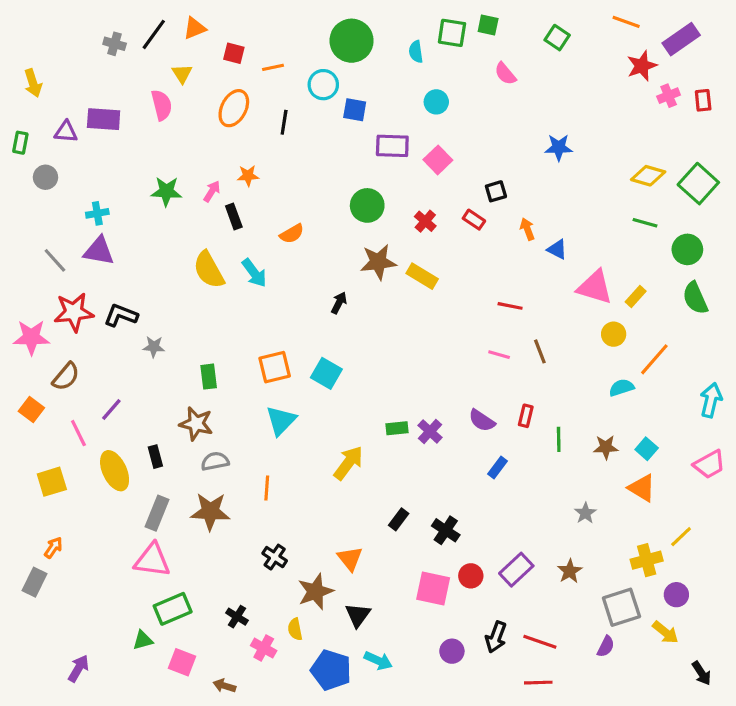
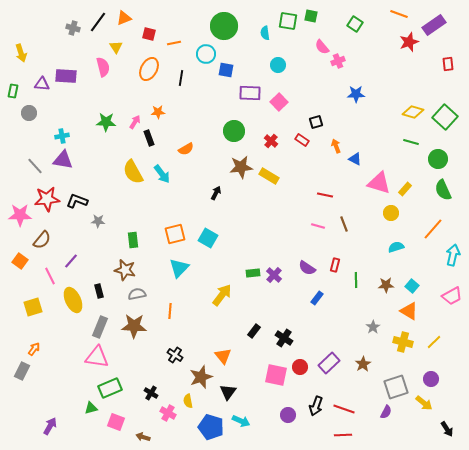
pink cross: (669, 96) -> (338, 61), moved
orange line: (654, 359) -> (433, 229), moved
yellow cross: (647, 560) -> (403, 342), moved, turned 30

